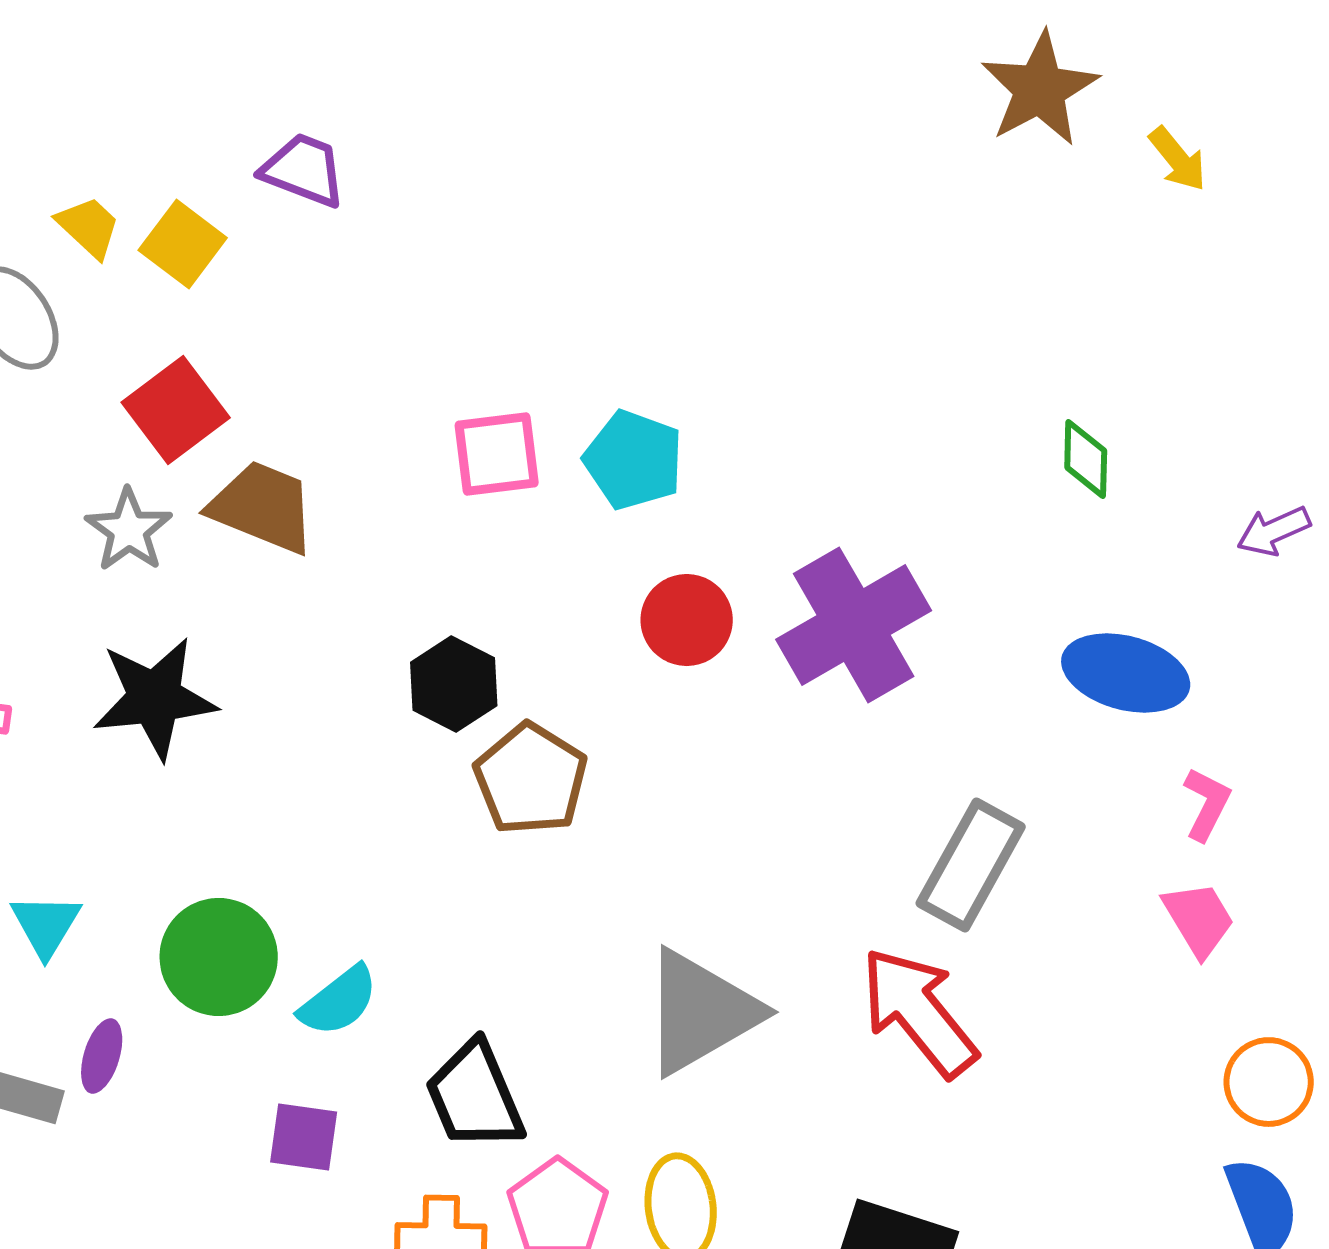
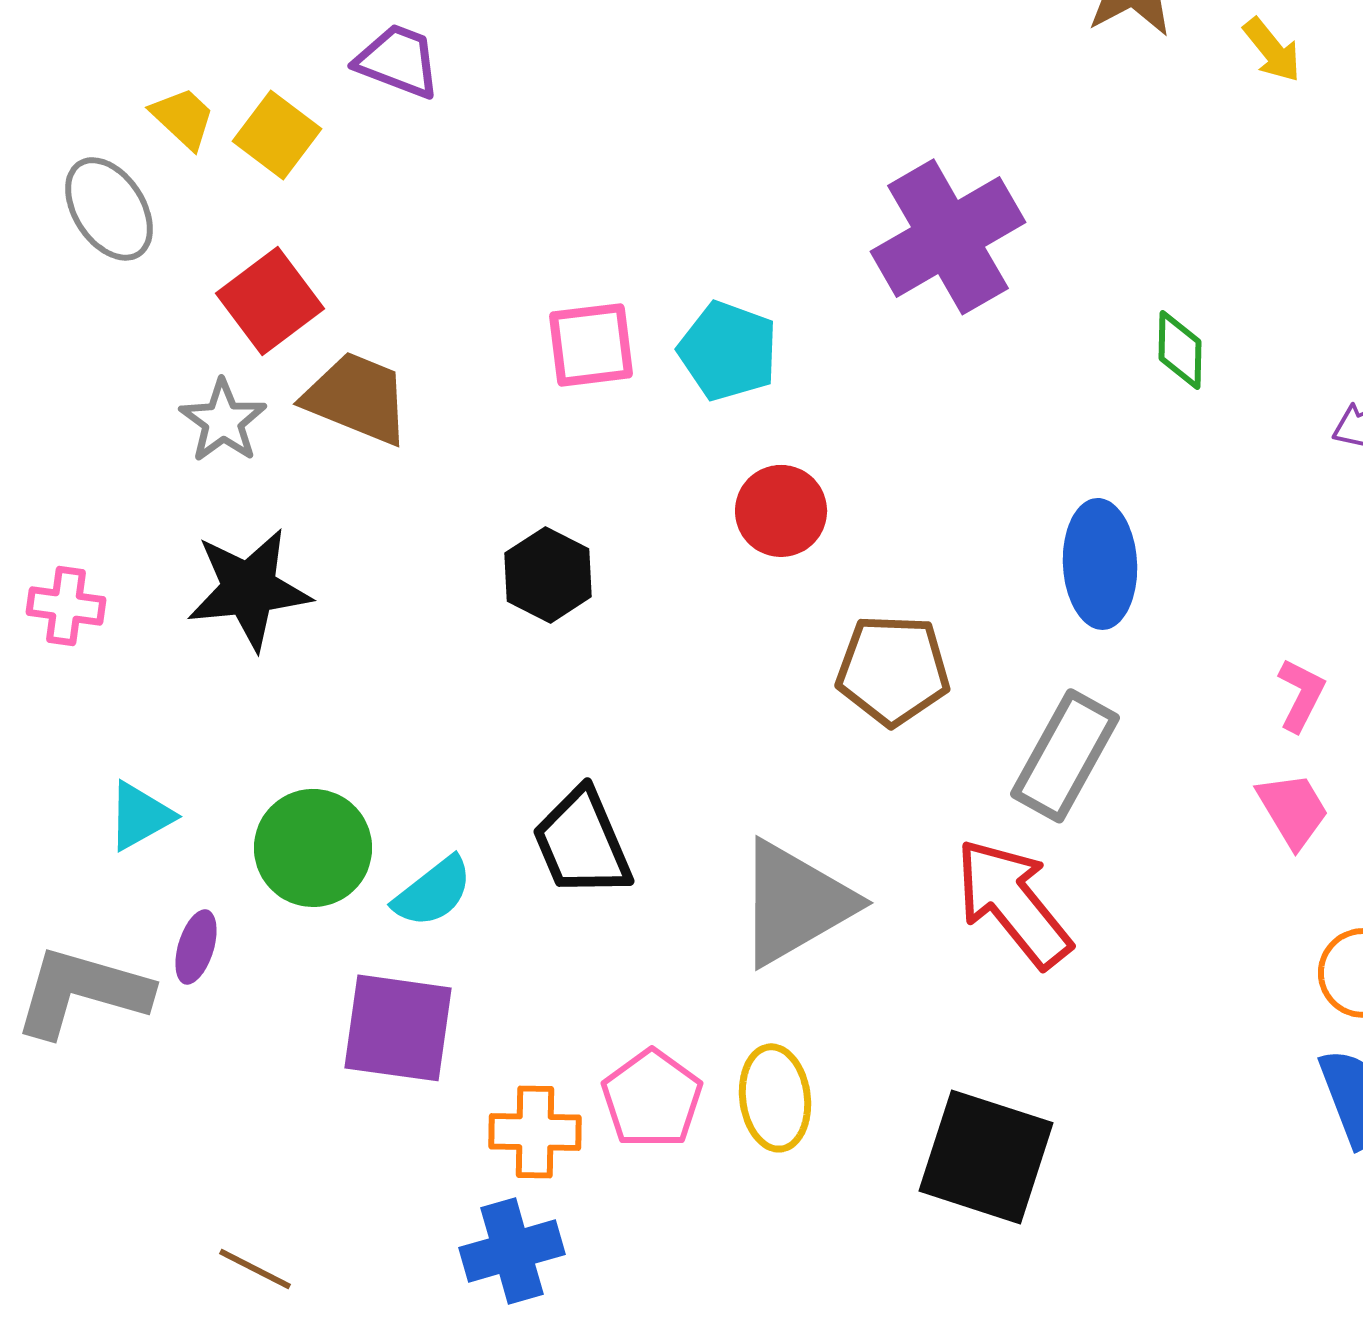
purple cross: (854, 625) -> (948, 237), moved
blue ellipse: (1126, 673) -> (1100, 564), moved, turned 72
brown pentagon: (531, 779) -> (893, 670), moved, turned -30
cyan triangle: (46, 925) -> (140, 816), turned 30
black trapezoid: (475, 1096) -> (582, 843), moved
purple square: (304, 1137) -> (398, 1028), size x1.6

